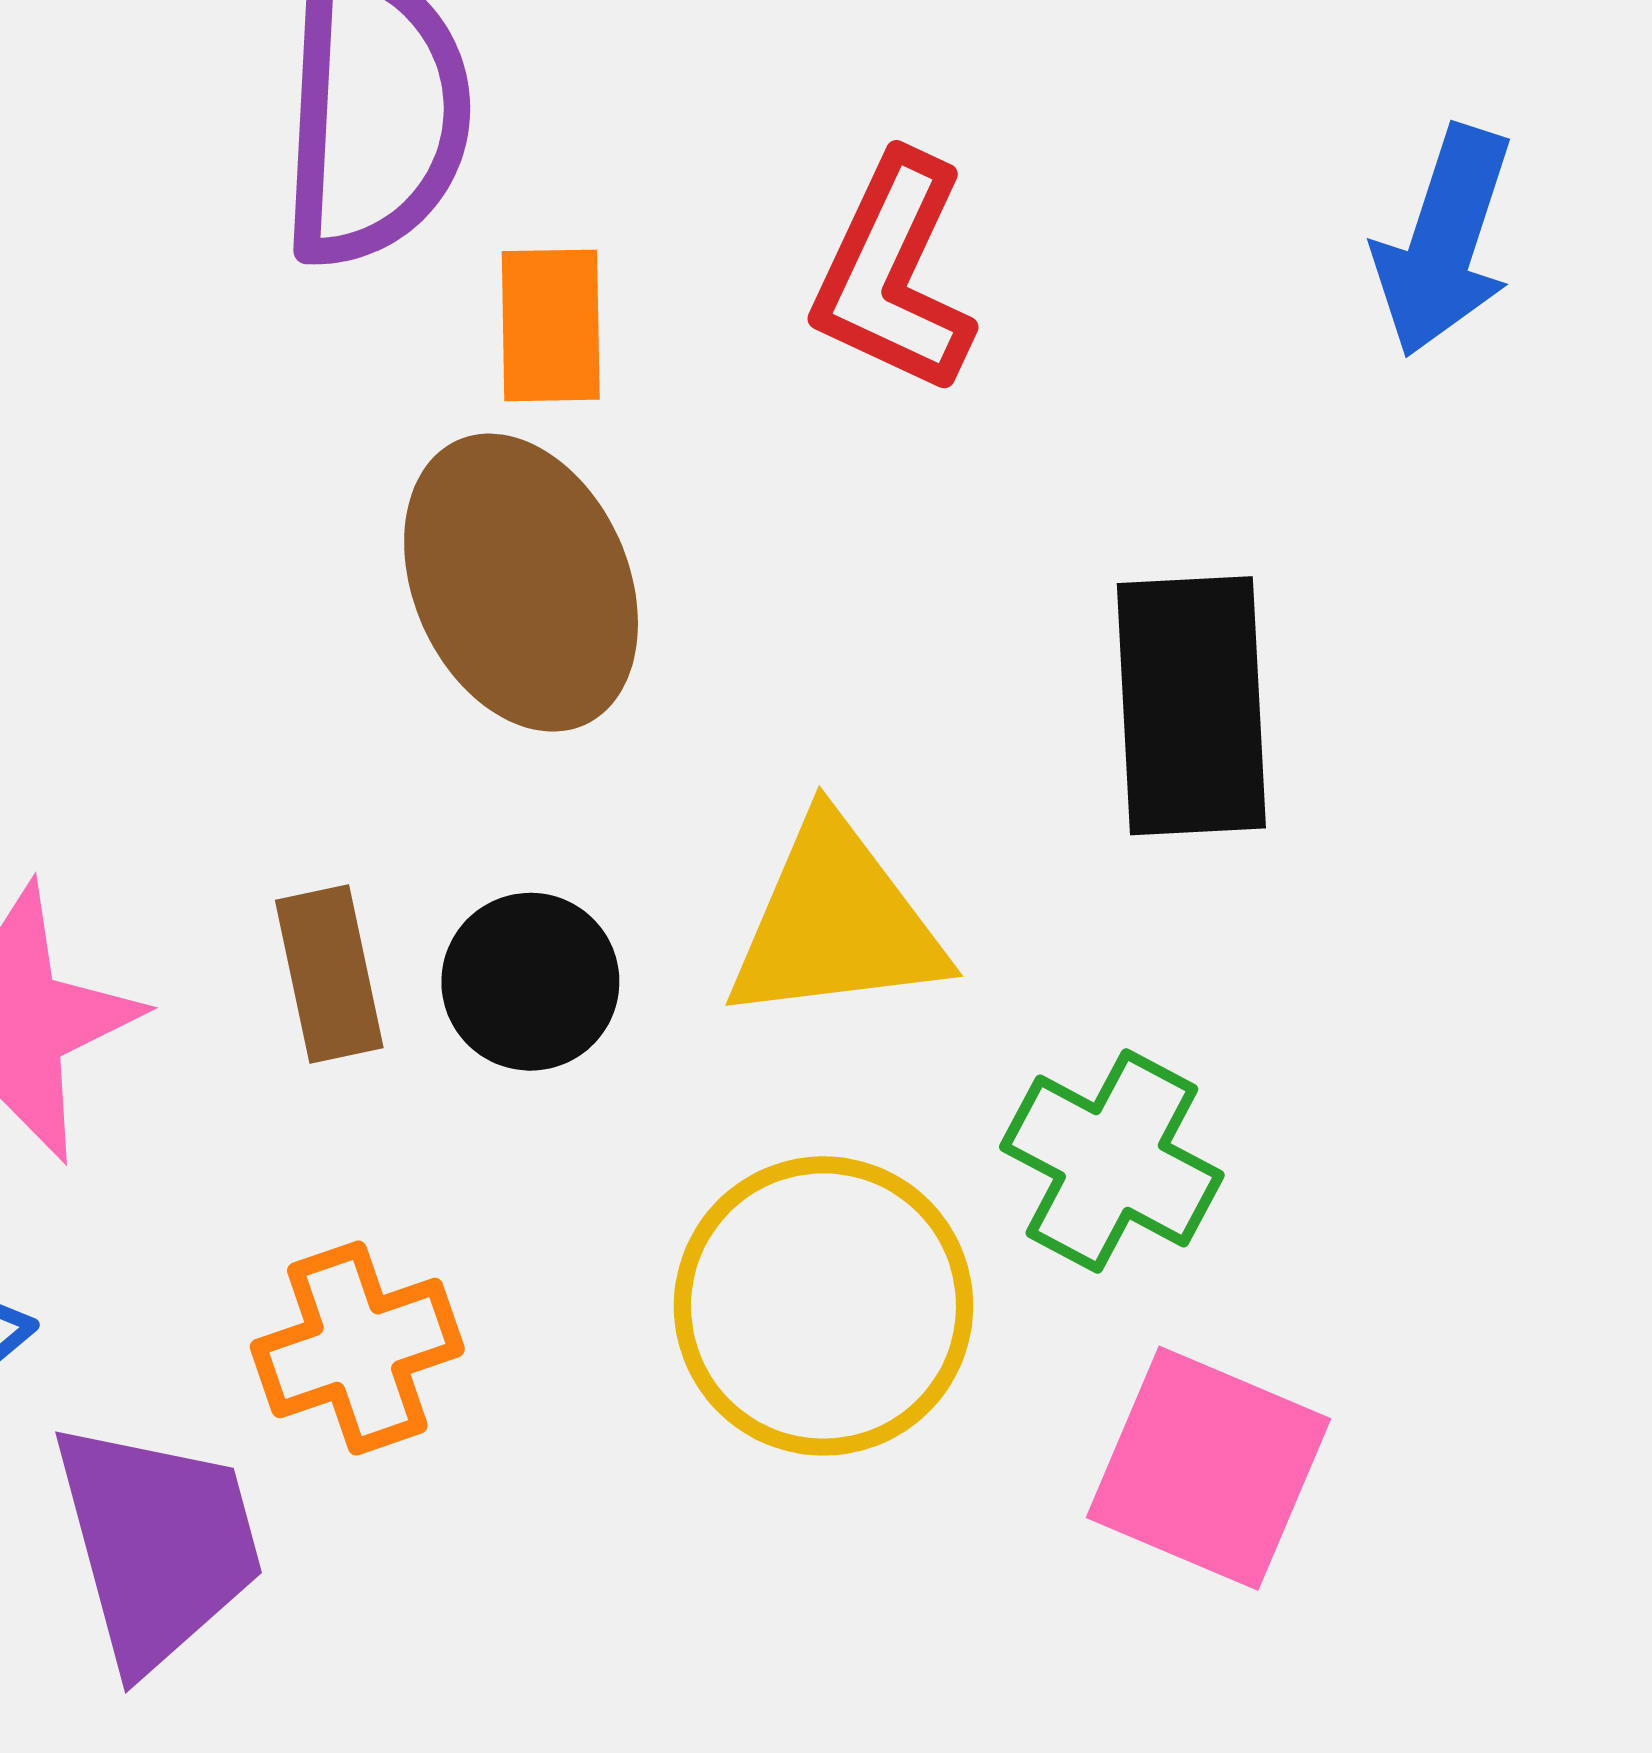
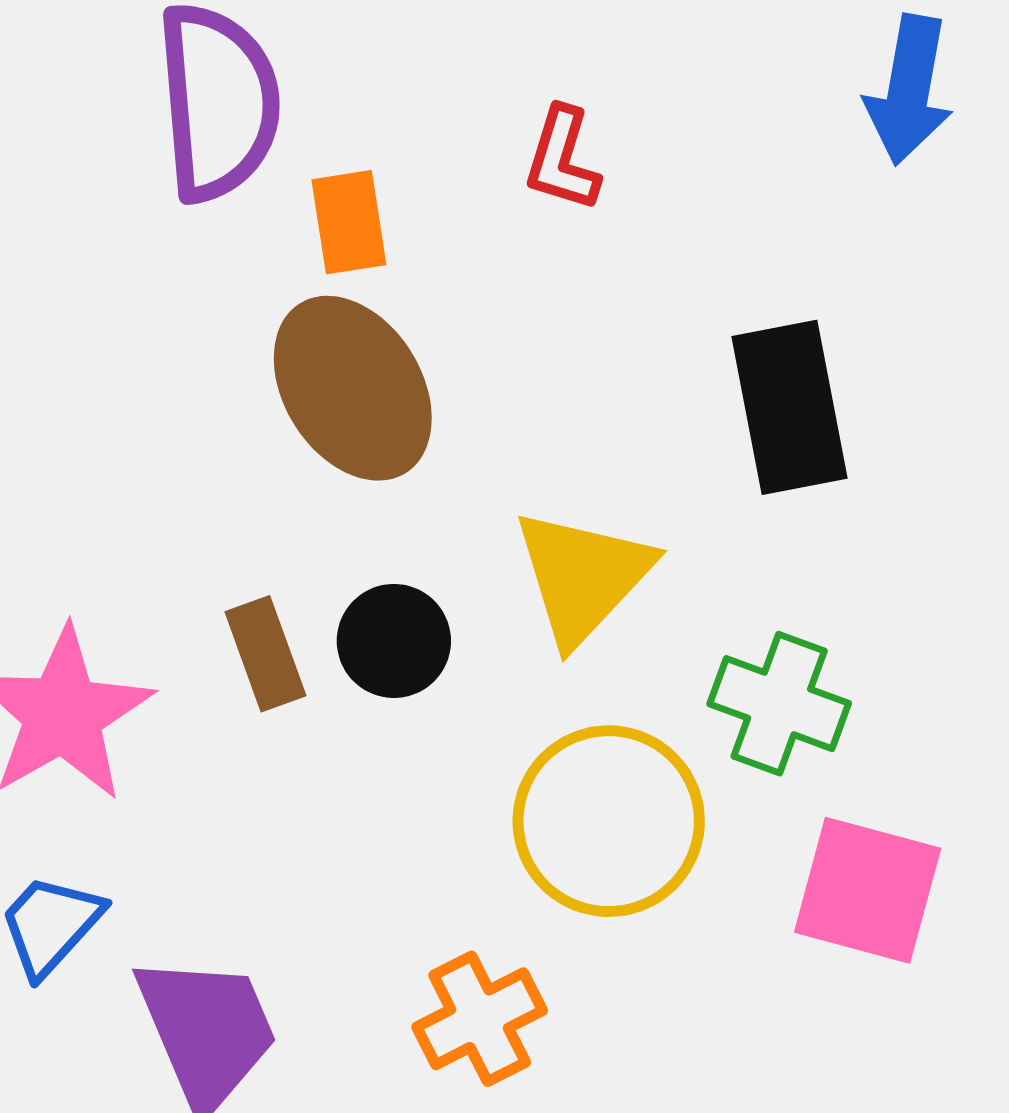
red L-shape: (894, 274) -> (562, 159), size x0.7
yellow triangle: (836, 922) -> (583, 576), turned -32
orange cross: (357, 1348) -> (480, 1019), moved

